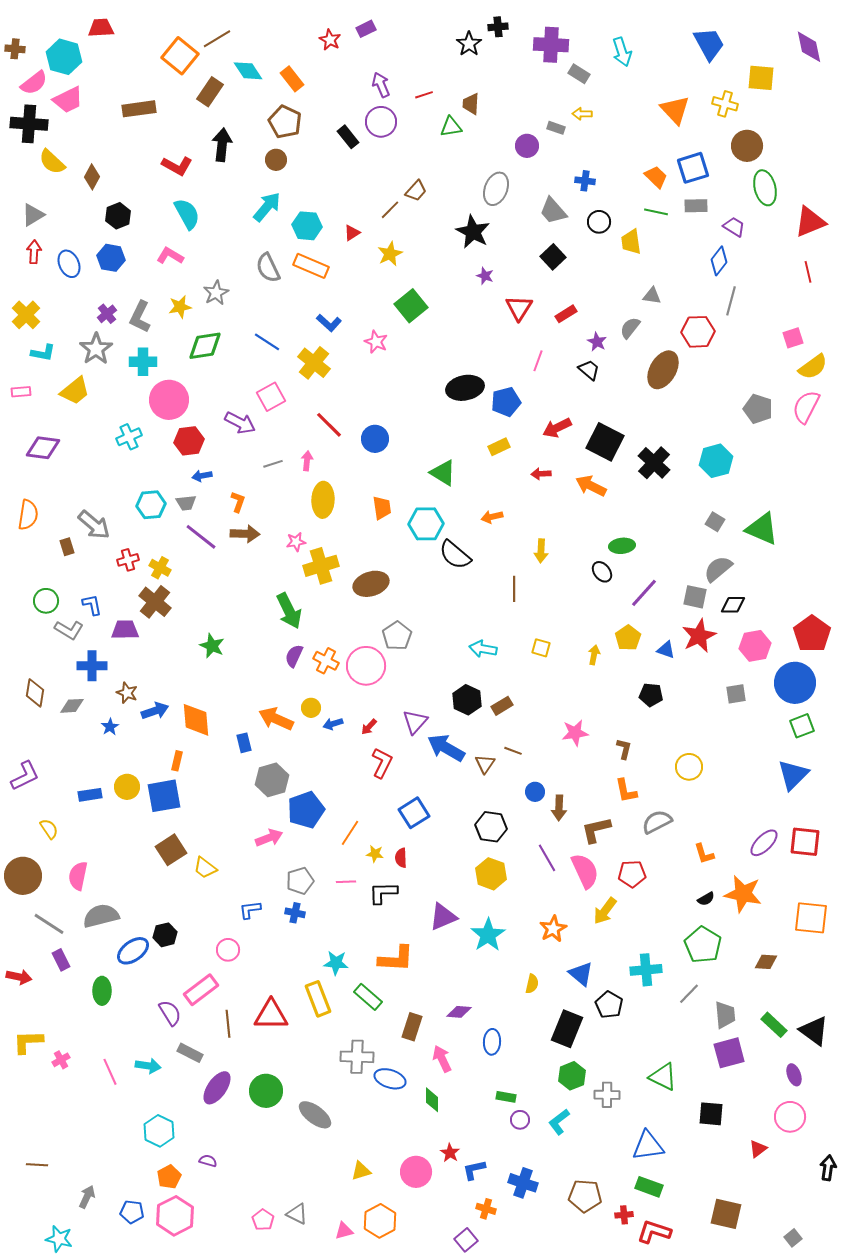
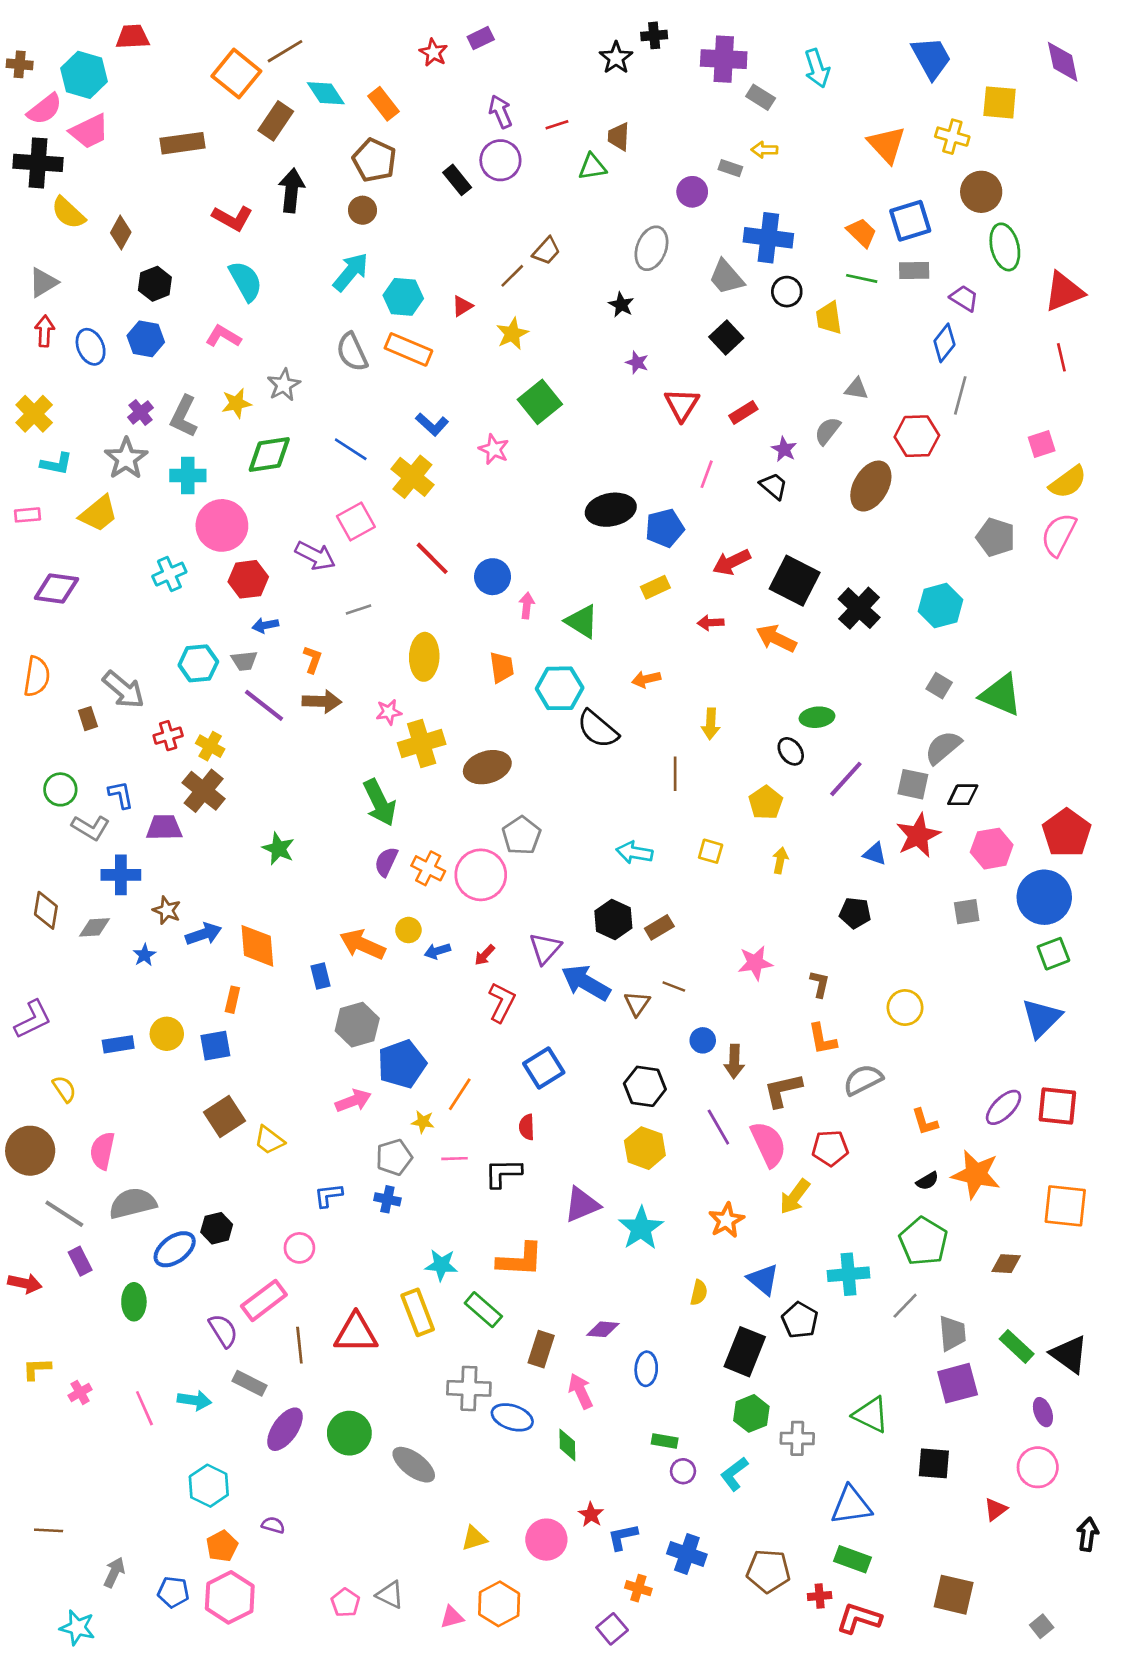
blue cross: (585, 181) -> (768, 238), size x1.8
black star: (473, 232) -> (621, 305), size x0.6
pink arrow: (307, 461) -> (527, 606), moved
yellow pentagon: (628, 638) -> (766, 803), moved
blue square: (164, 796) -> (215, 1046), size x0.7
yellow star: (375, 854) -> (423, 1122), moved
yellow L-shape: (28, 1042) -> (37, 1369), size x0.7

